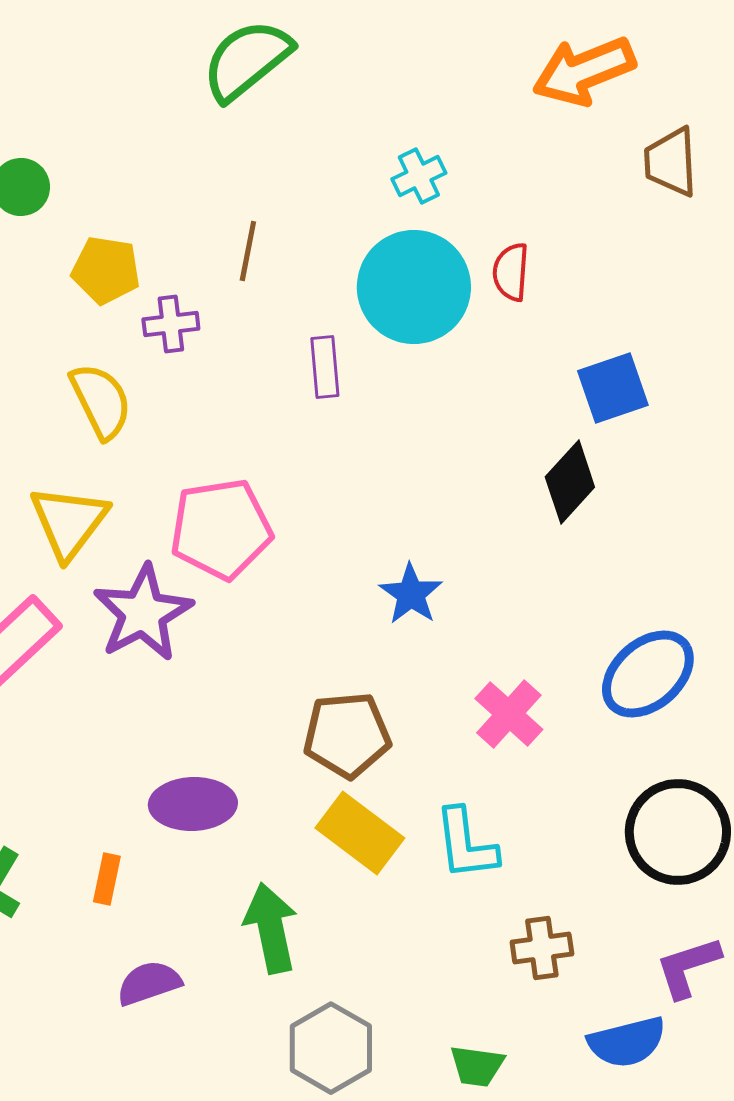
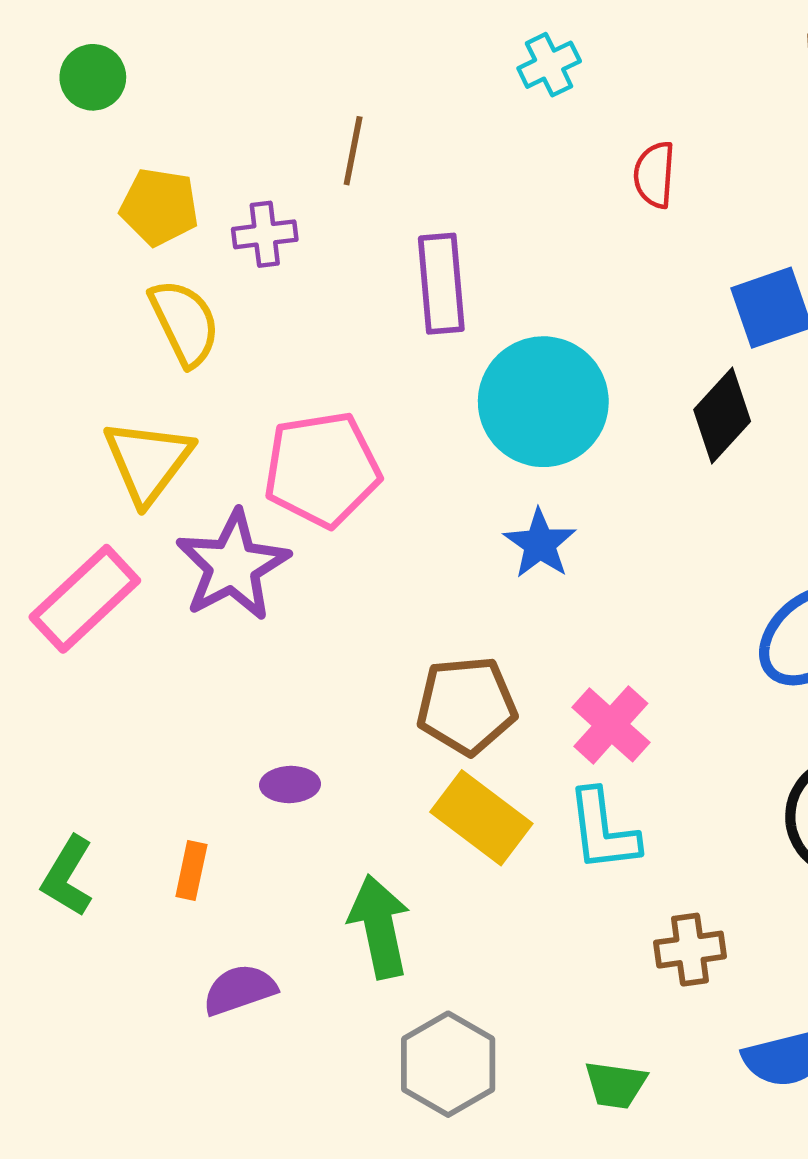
yellow pentagon: (106, 270) -> (159, 207), moved
cyan circle: (414, 287) -> (543, 402), moved
purple rectangle: (325, 367) -> (441, 284), size x1.4
pink cross: (509, 714) -> (611, 725), moved
purple ellipse: (193, 804) -> (290, 784), size x0.6

